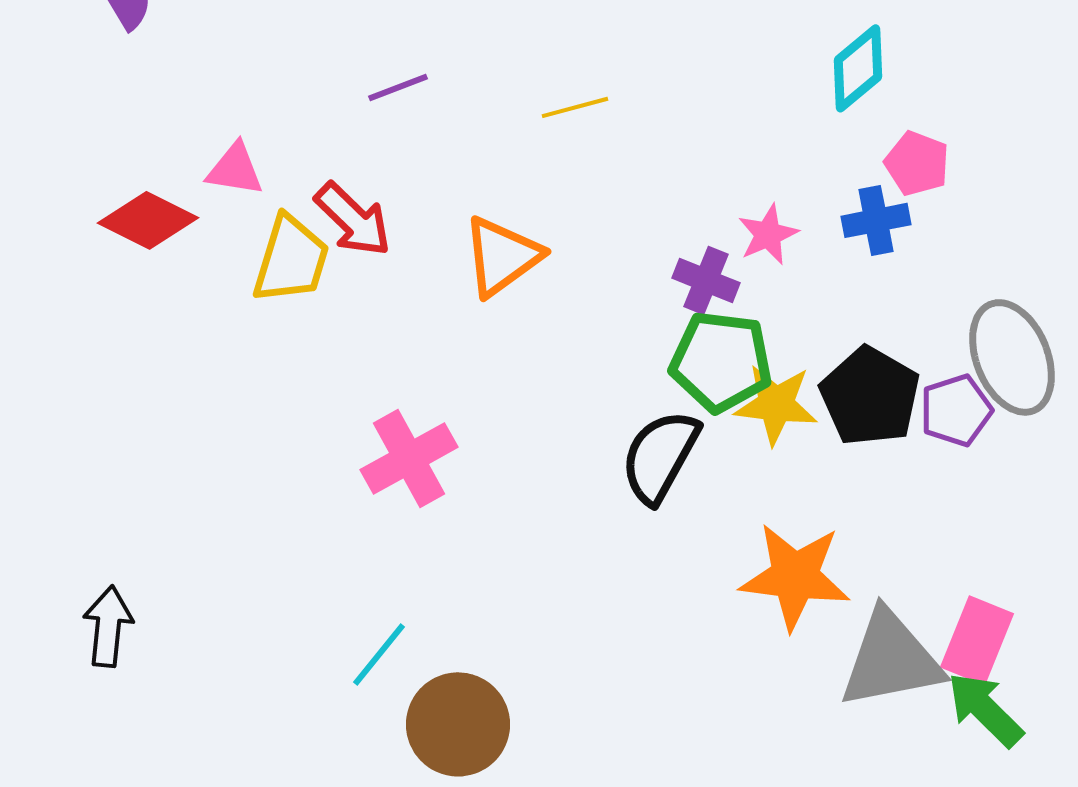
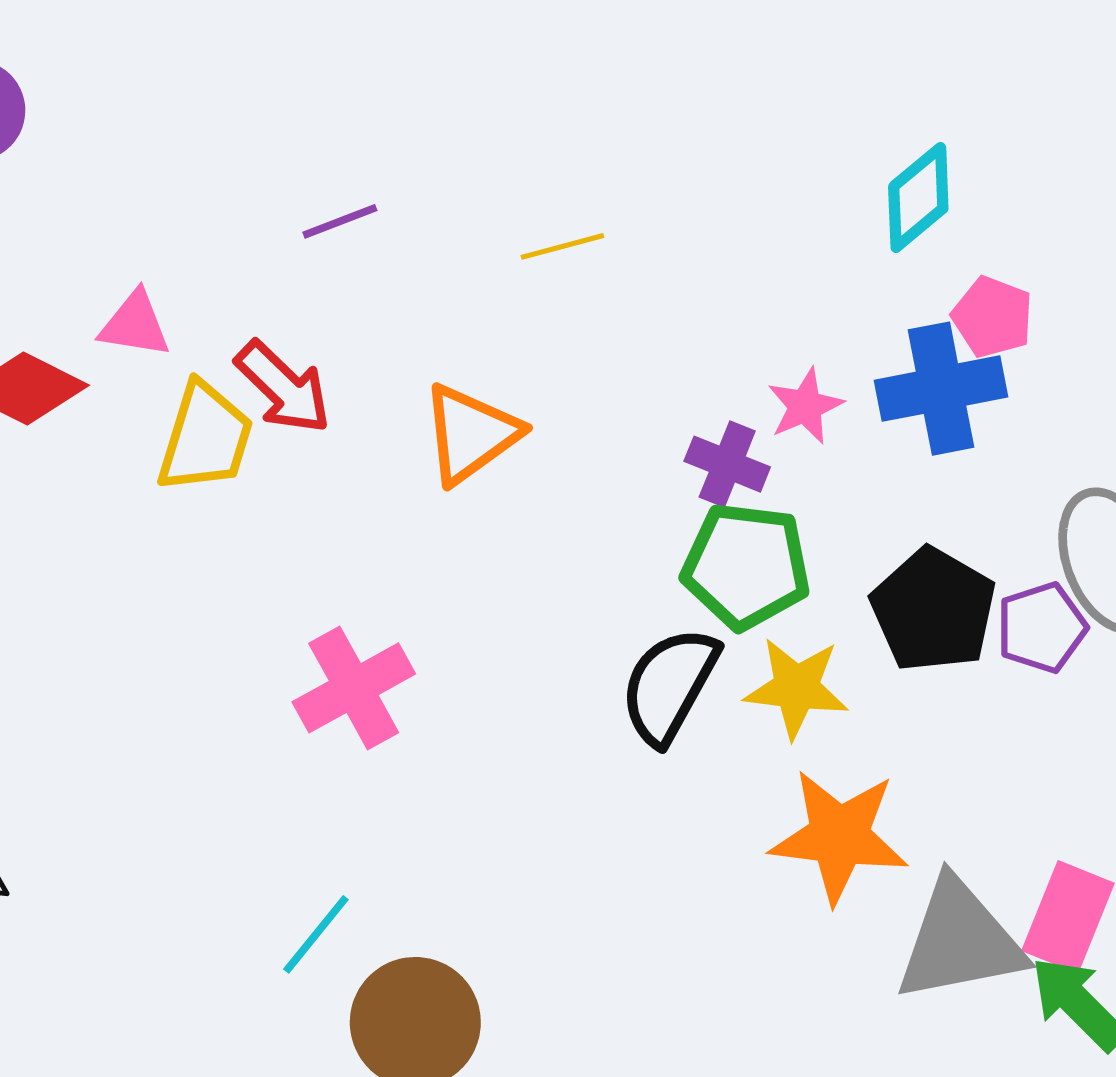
blue cross: (876, 220) -> (941, 389), size x1.5
yellow star: (776, 404) -> (796, 688), moved

